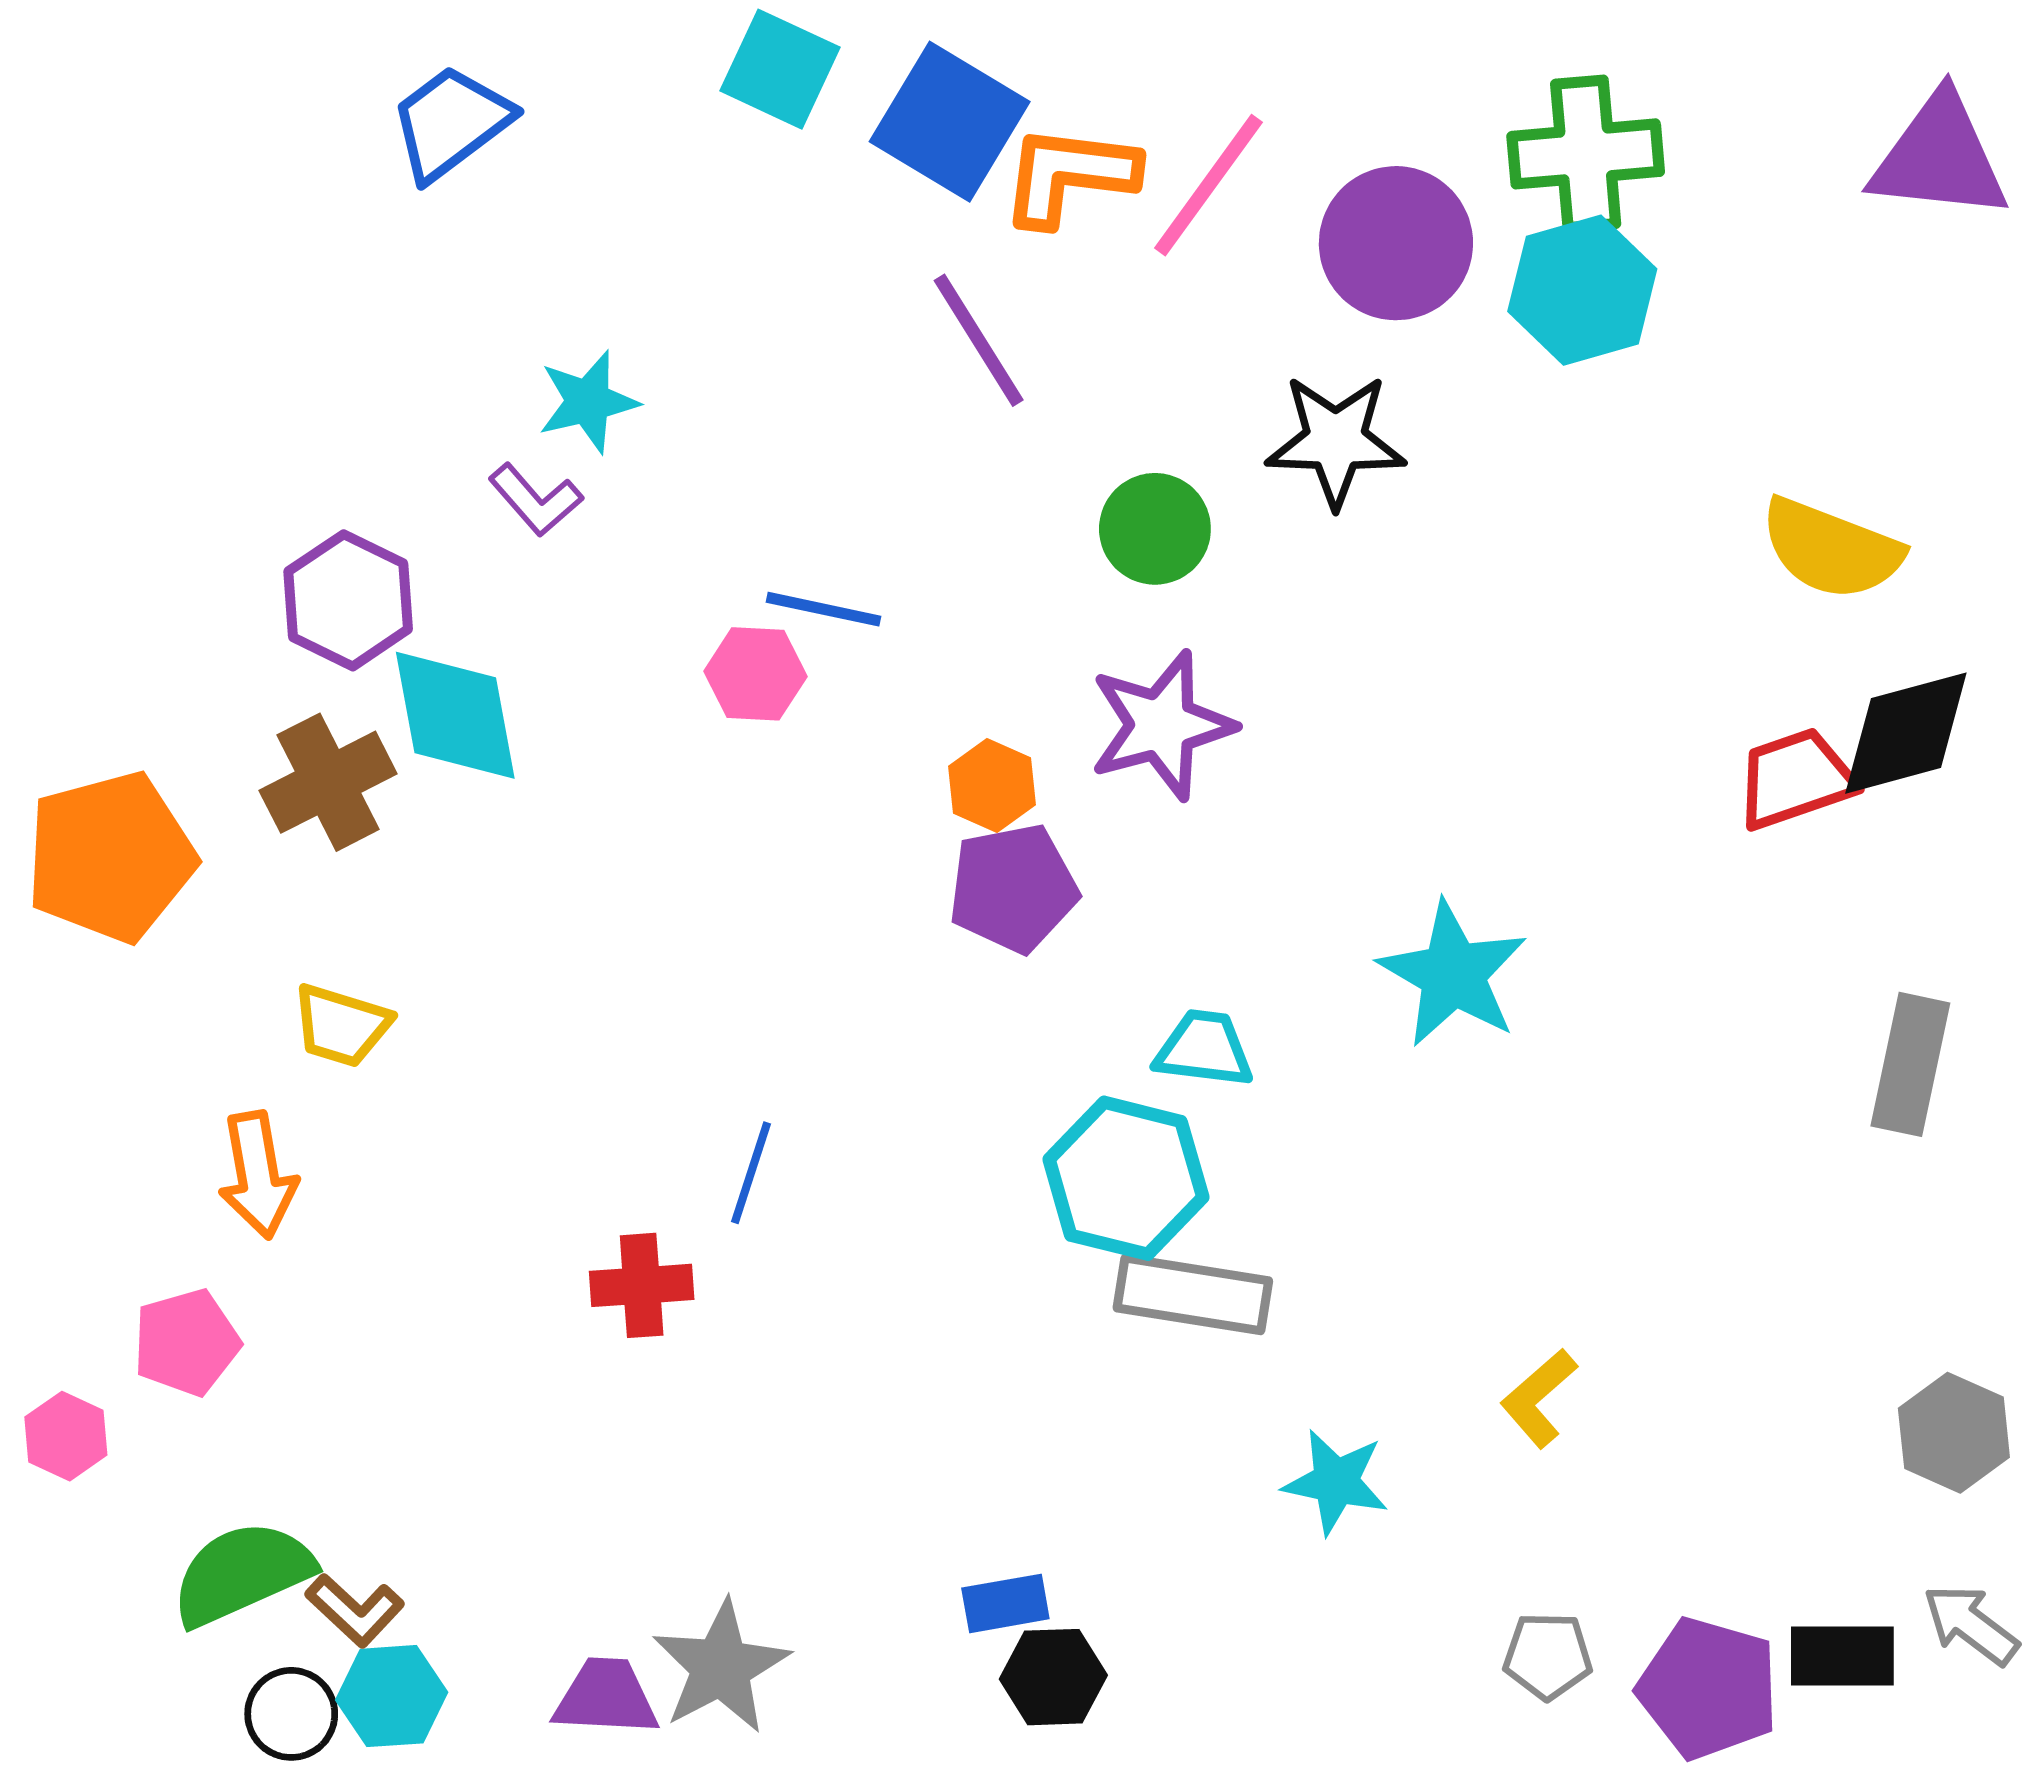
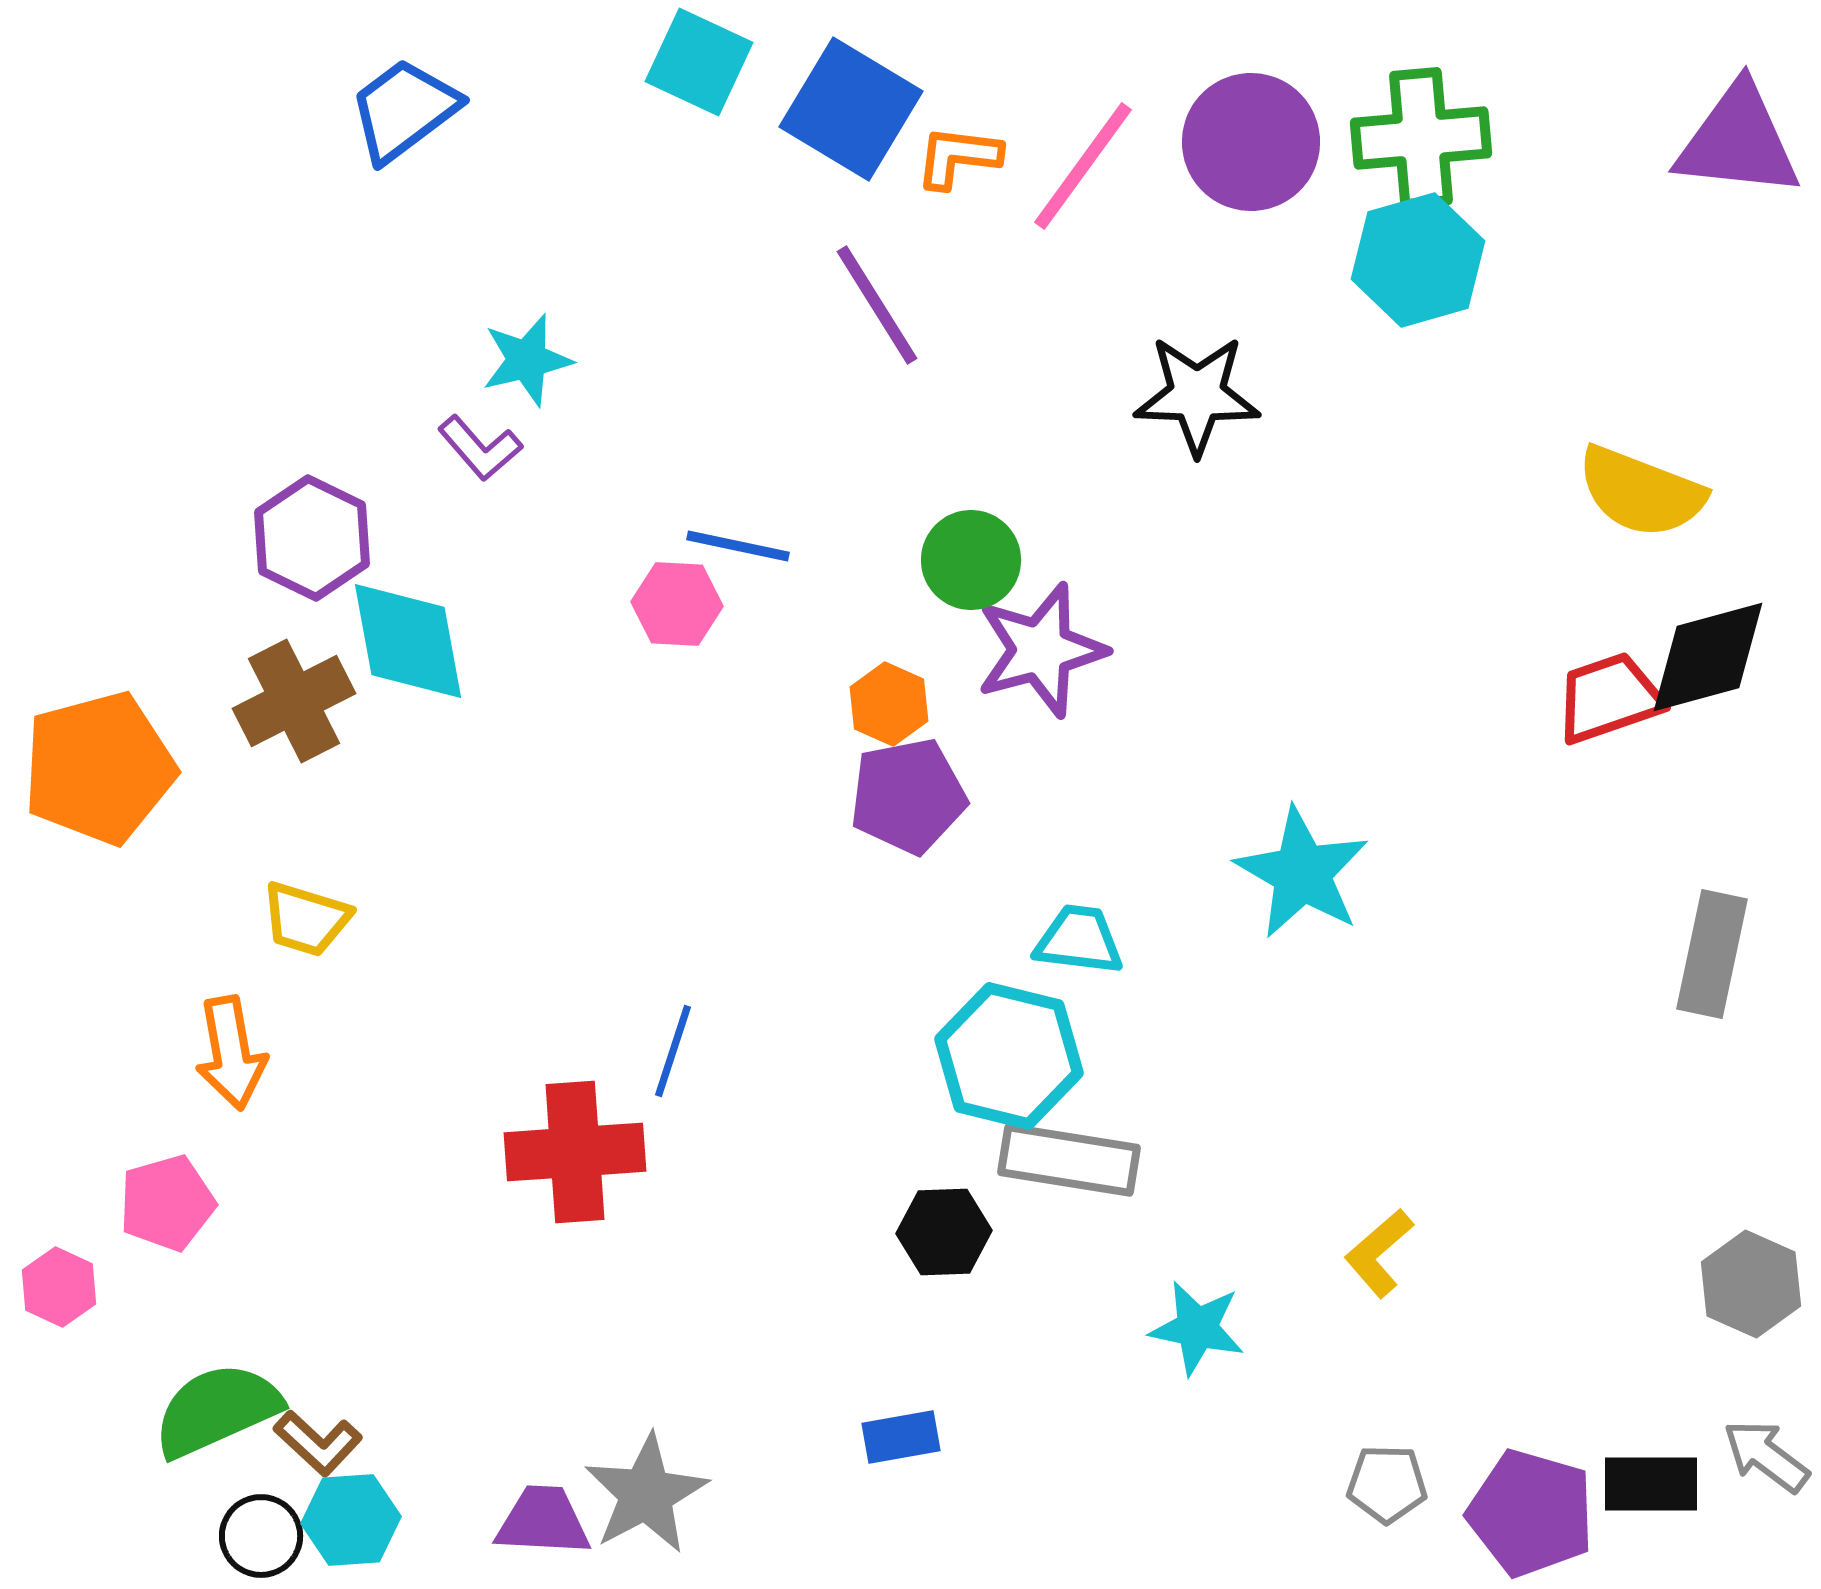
orange L-shape: (1069, 175) -> (958, 157), size x0.7
purple circle: (1396, 243) -> (1251, 142), moved
green circle: (1155, 529) -> (971, 560), moved
red cross: (642, 1285) -> (575, 1152), size x1.5
black hexagon: (1053, 1677) -> (944, 1232), moved

